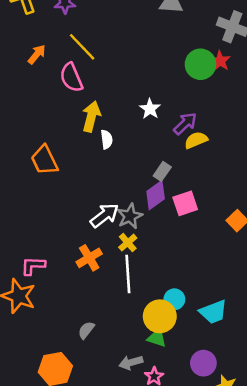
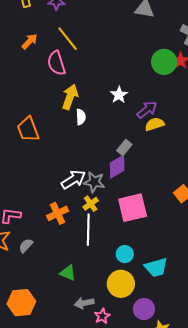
pink square: (185, 203) -> (133, 208), moved, size x1.4
gray star: (130, 216) -> (94, 182), turned 30
yellow circle: (160, 316) -> (121, 284), moved
gray semicircle: (86, 330) -> (26, 246), moved
green triangle: (157, 338) -> (68, 273), moved

